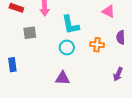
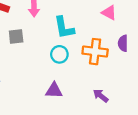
orange cross: (97, 45) -> (95, 52), size x1.5
purple arrow: (118, 74) -> (101, 96), moved, turned 104

